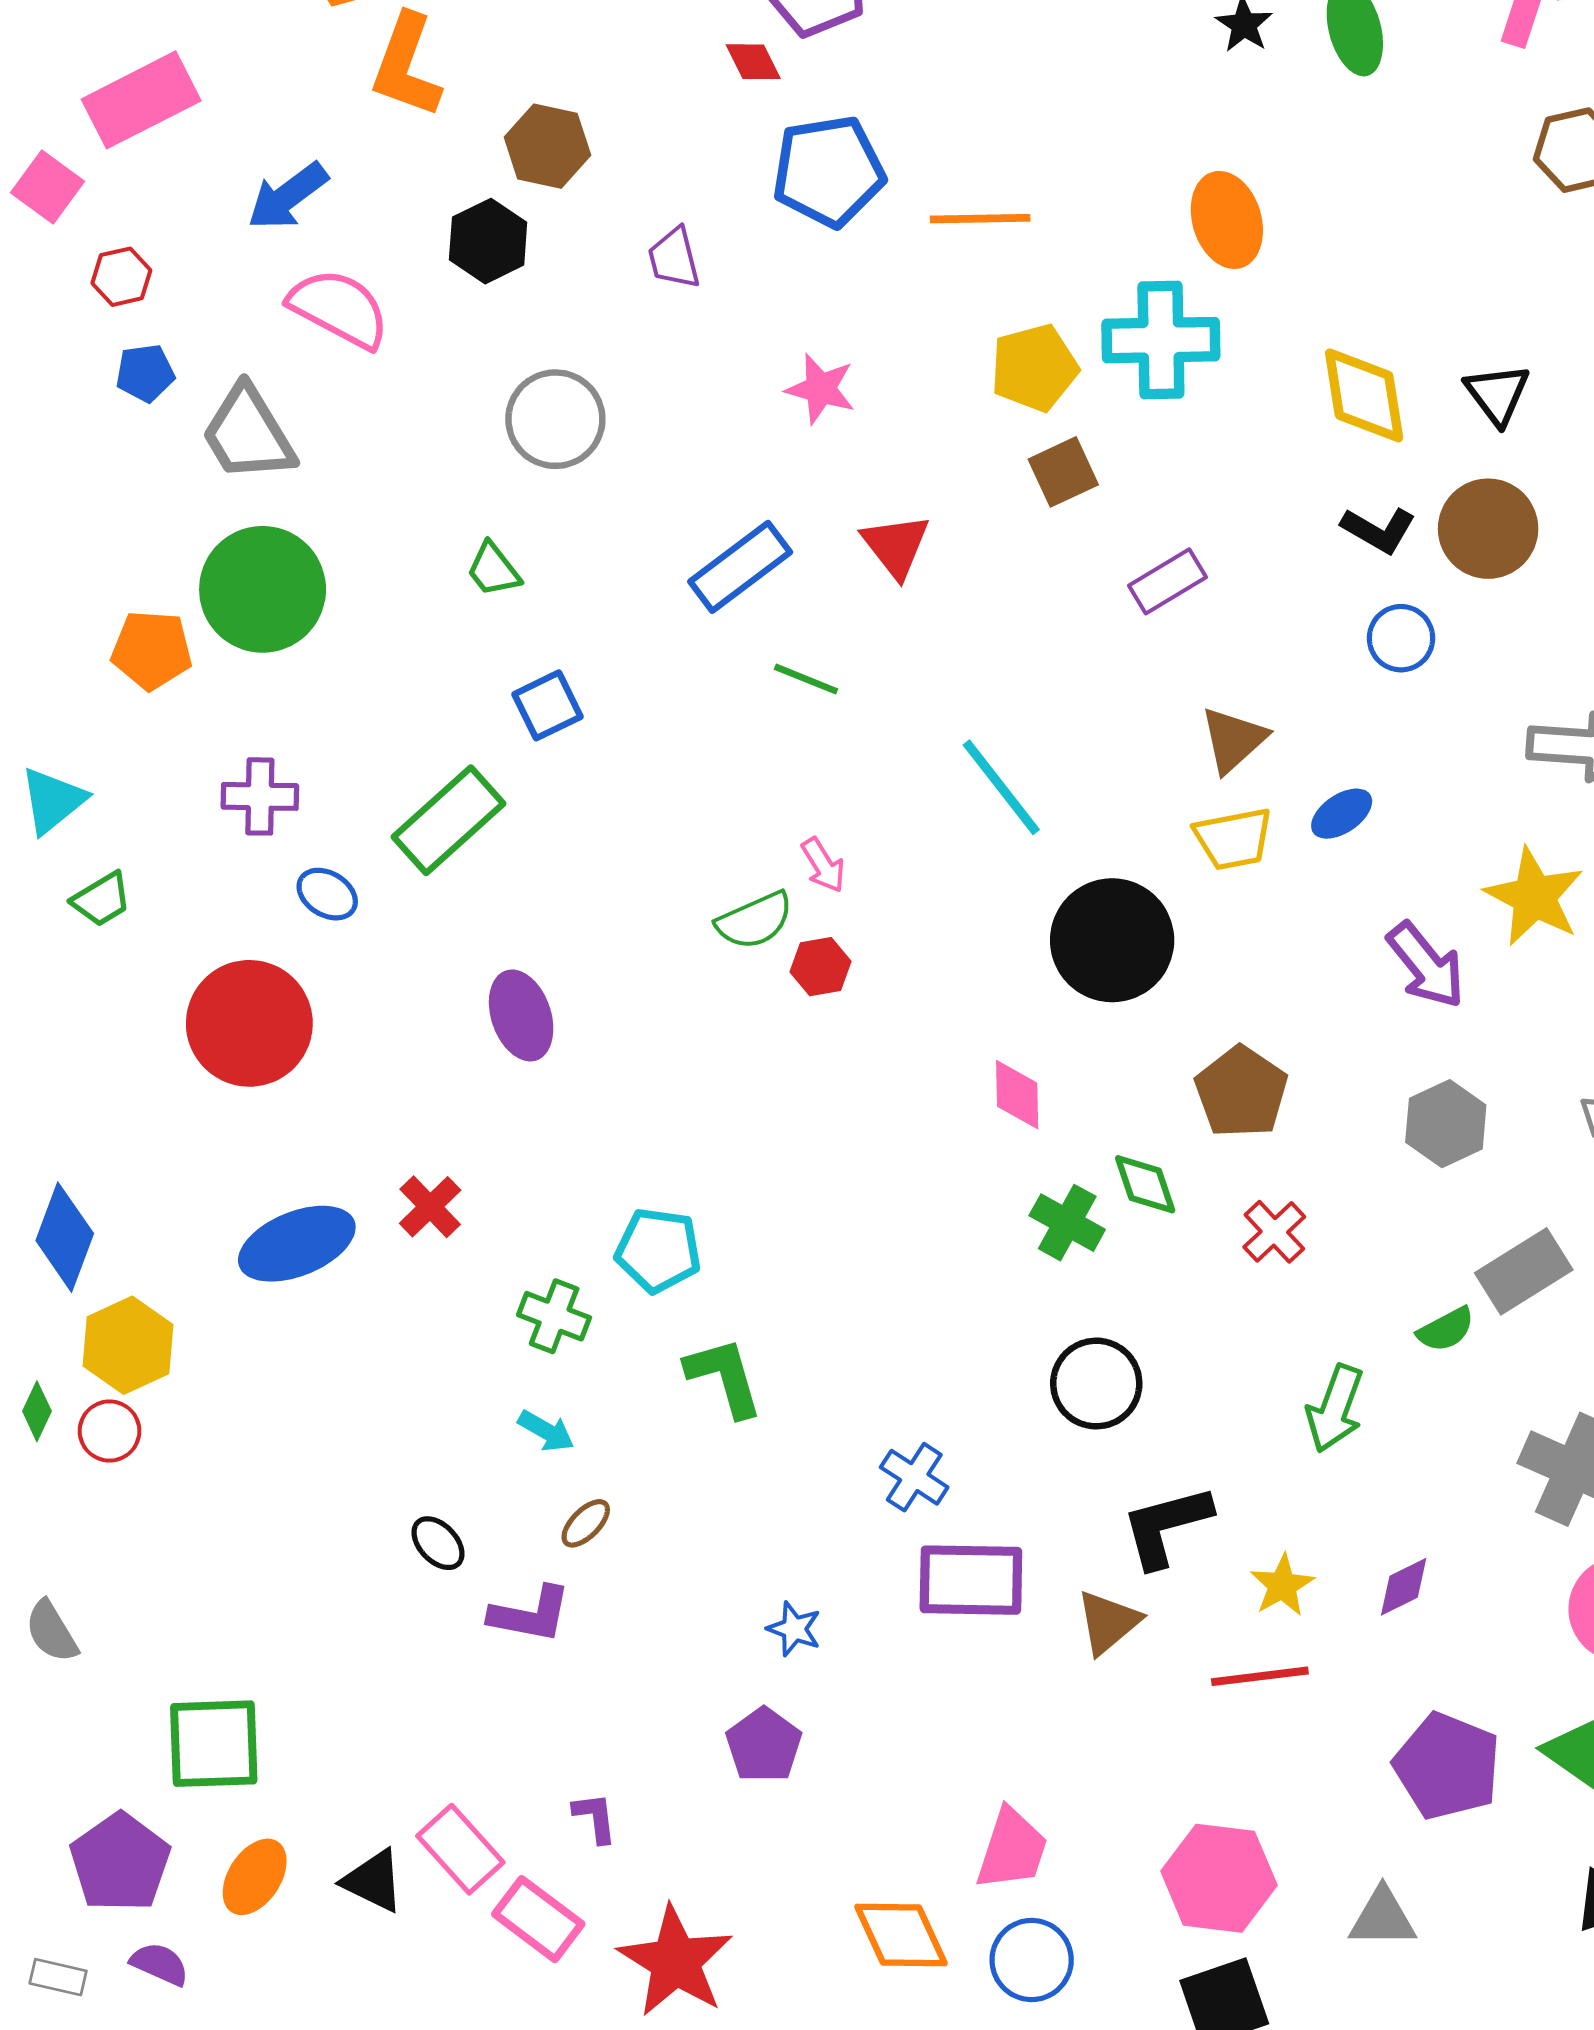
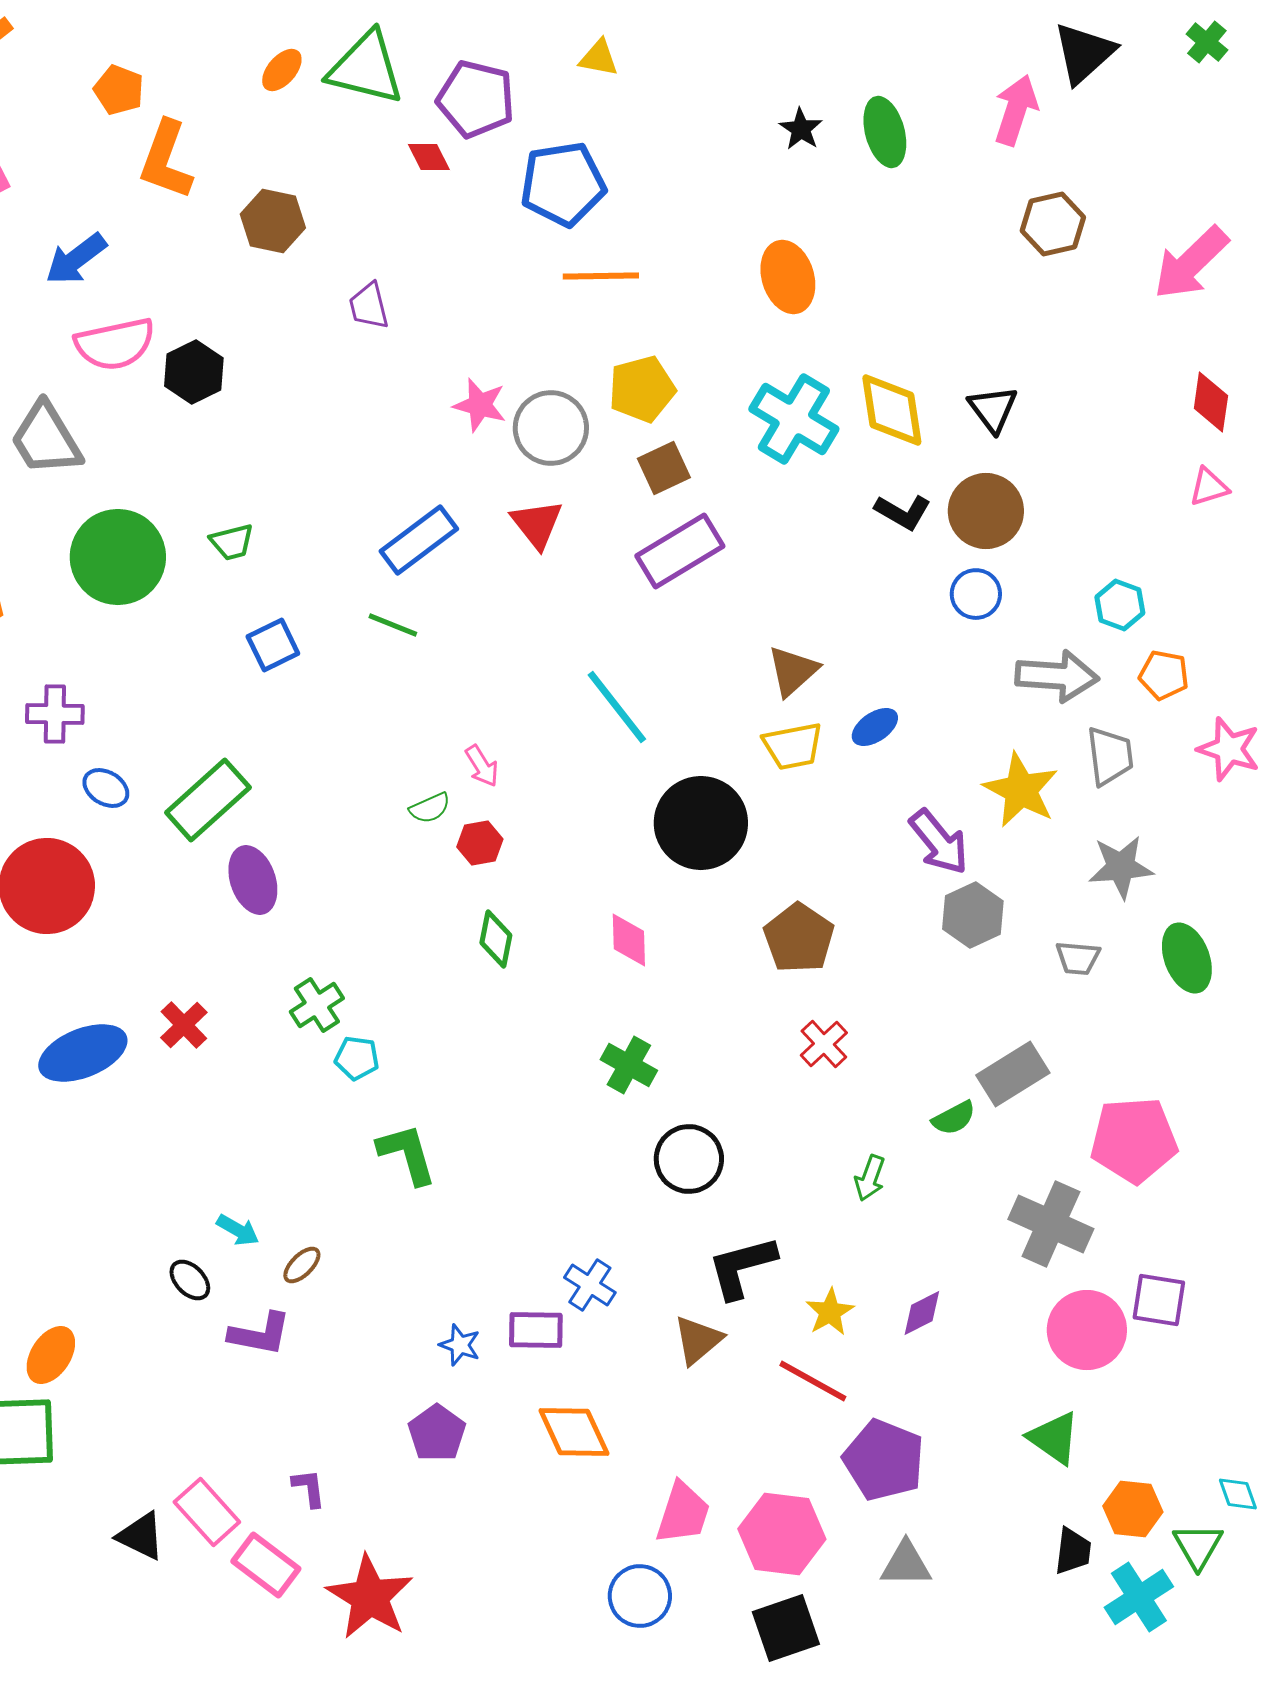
blue pentagon: (828, 171) -> (563, 184), moved
black hexagon: (488, 241) -> (194, 372), moved
pink semicircle: (339, 308) -> (115, 344), turned 140
cyan cross: (1161, 340) -> (794, 419), moved, turned 32
gray circle: (555, 419) -> (551, 428), moved
green trapezoid: (493, 570) -> (232, 542), turned -66
purple rectangle: (1167, 581) -> (680, 551), moved, size x1.5
green circle: (263, 589) -> (118, 557), moved
blue circle: (1401, 638) -> (976, 594), moved
green line: (806, 679) -> (393, 625), moved
green rectangle: (449, 820) -> (208, 800), moved
green semicircle: (755, 920) -> (430, 808), size x0.7
gray hexagon: (1446, 1124) -> (973, 915), moved
green diamond: (1145, 1184) -> (496, 939), moved, turned 30
green cross: (1067, 1223) -> (629, 1065), moved
cyan pentagon: (658, 1250) -> (357, 1058), size x0.7
green cross: (554, 1316) -> (317, 1005), moved, turned 36
green arrow: (1335, 1409) -> (870, 1178), size x0.7
cyan arrow: (546, 1431) -> (238, 1230), moved
blue cross: (914, 1477) -> (590, 1285), moved
purple rectangle: (971, 1580) -> (536, 1330), moved, size x0.7
red line: (1260, 1676) -> (813, 1381), turned 36
purple pentagon: (1447, 1766) -> (884, 1460), moved
pink trapezoid: (1012, 1849) -> (683, 1513), moved
orange ellipse: (255, 1877) -> (51, 1355), moved
orange diamond: (901, 1935) -> (574, 1432), moved

